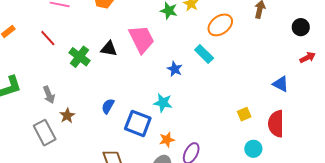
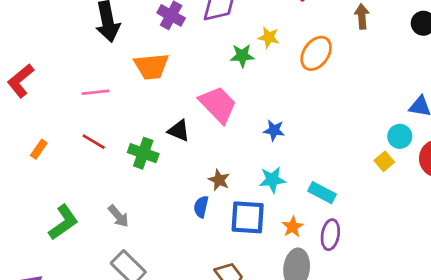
black triangle: (109, 49) -> (179, 131), turned 30
cyan rectangle: (204, 54) -> (322, 193), moved
brown star: (67, 116) -> (219, 180), moved
cyan circle: (253, 149) -> (400, 136), moved

